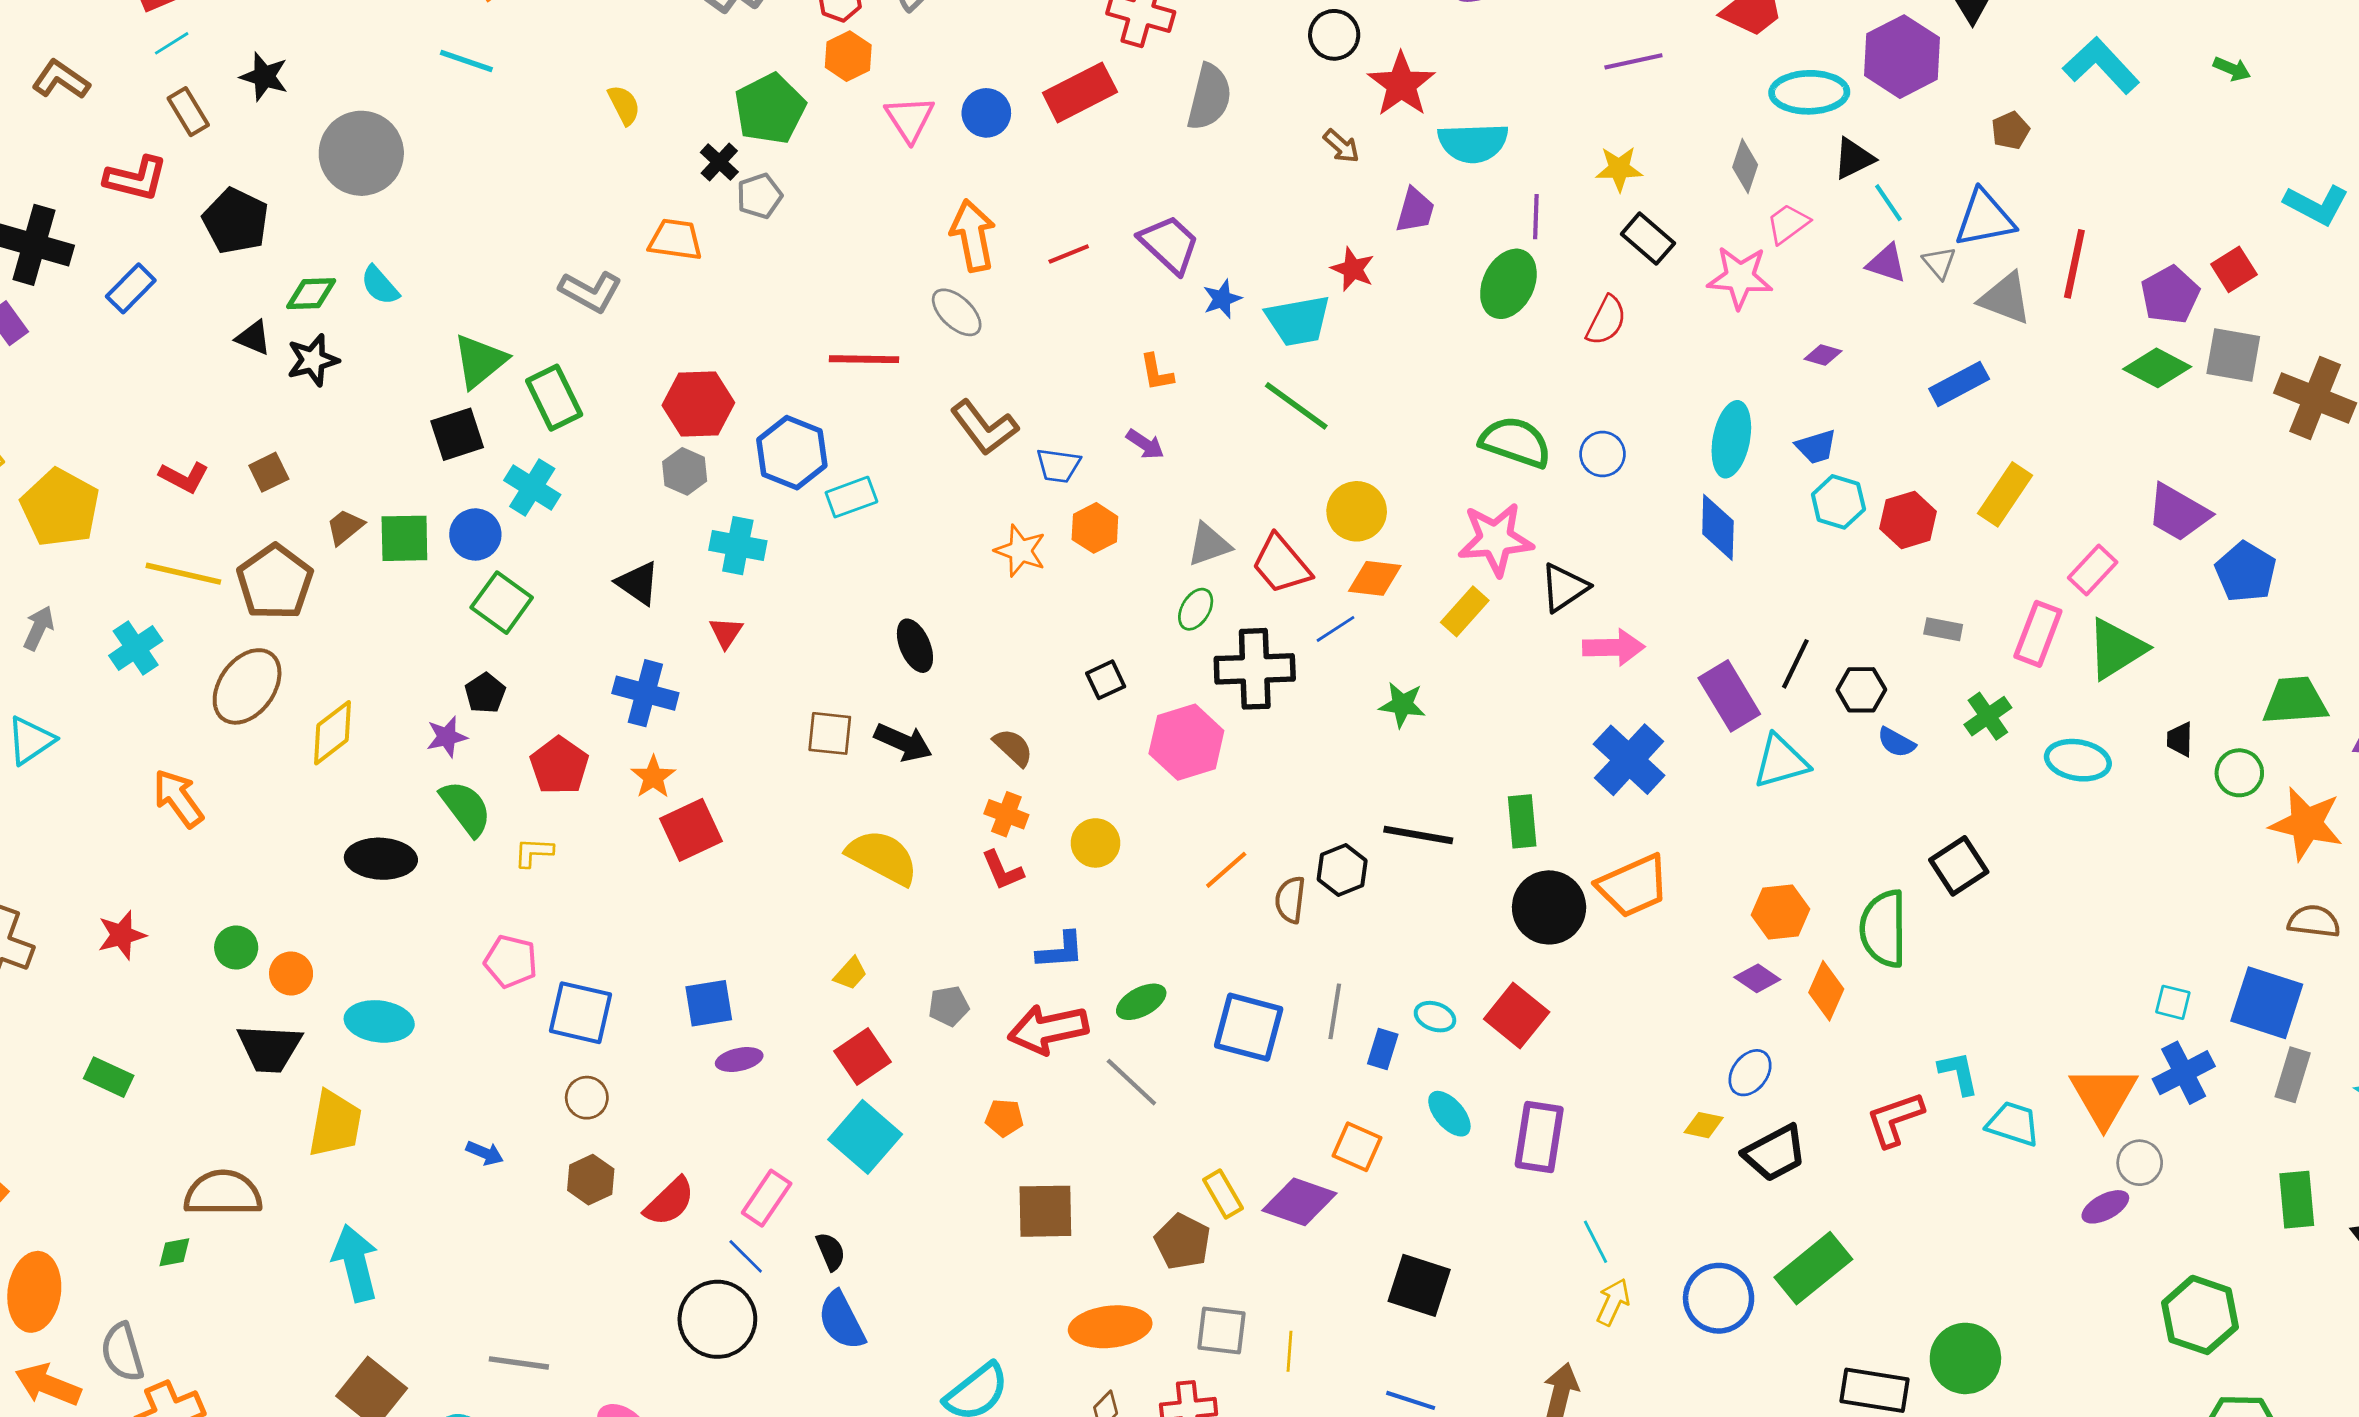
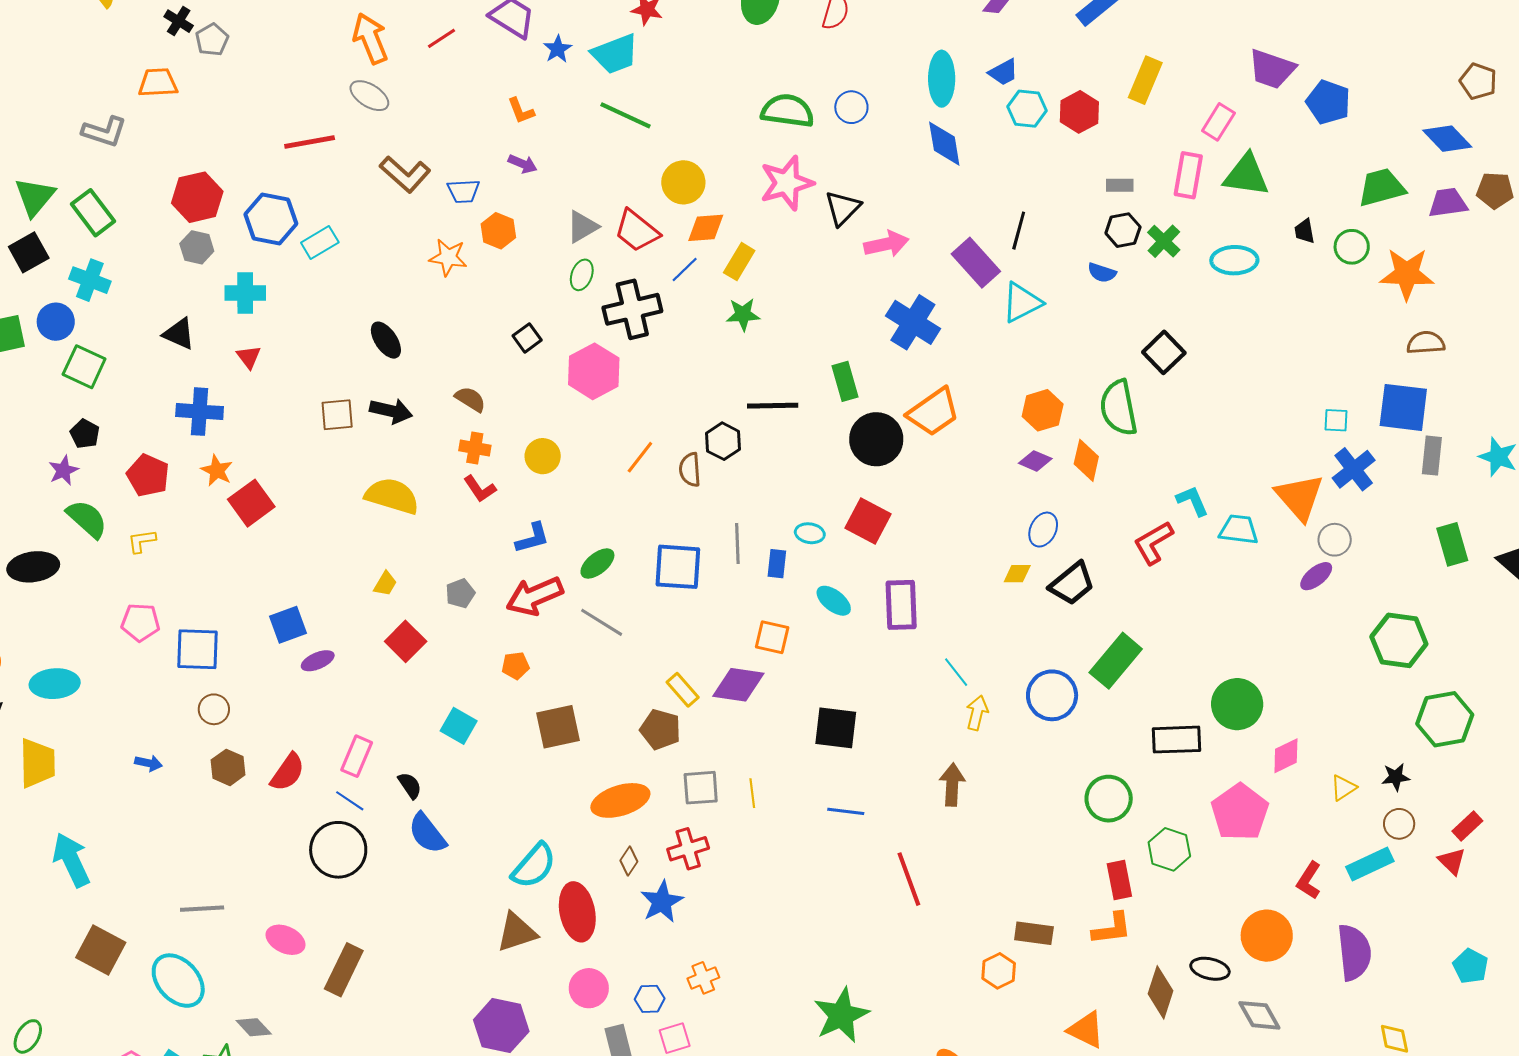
yellow rectangle: (1465, 611) -> (739, 262), moved
green triangle: (2116, 649) -> (1246, 175), turned 51
black hexagon: (1861, 690) -> (1123, 230), moved
cyan square: (865, 1137) -> (459, 726), moved, size x0.7

